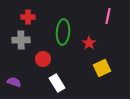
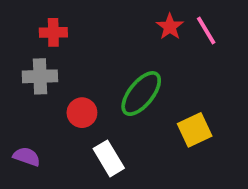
pink line: (108, 16) -> (206, 31), turned -42
green ellipse: (63, 32) -> (141, 94), moved, turned 35
red star: (89, 43) -> (170, 27), moved

